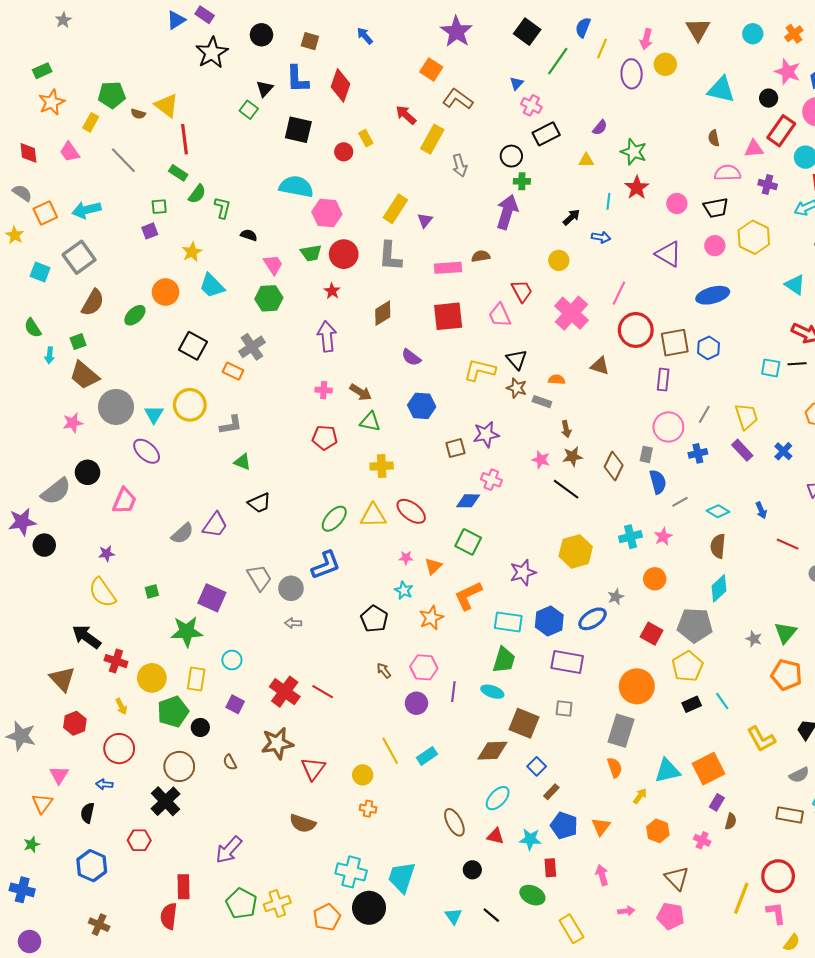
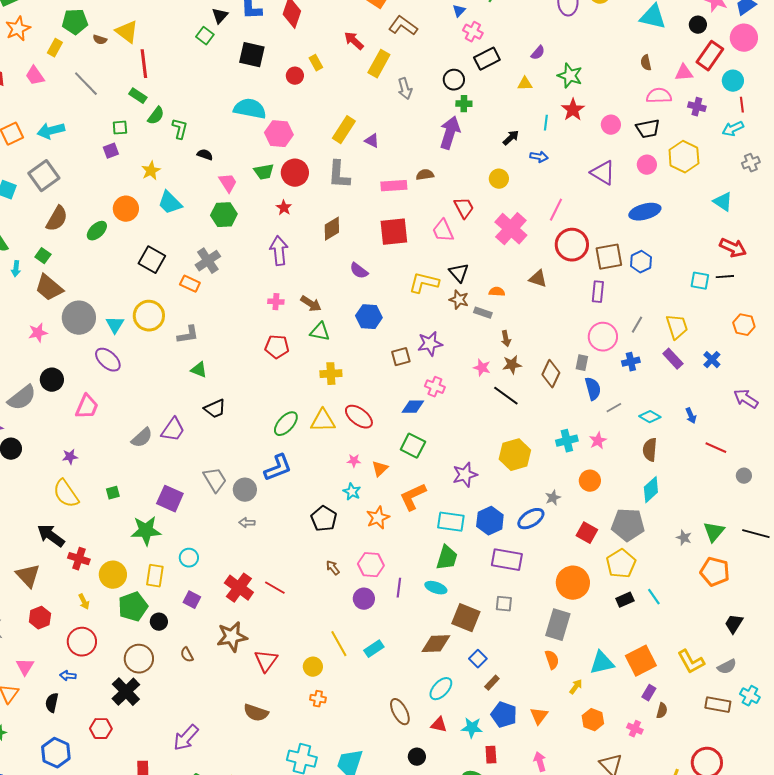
purple triangle: (425, 220) -> (372, 141), turned -42
green square: (78, 342) -> (43, 256), turned -35
yellow L-shape: (761, 739) -> (691, 662), moved

